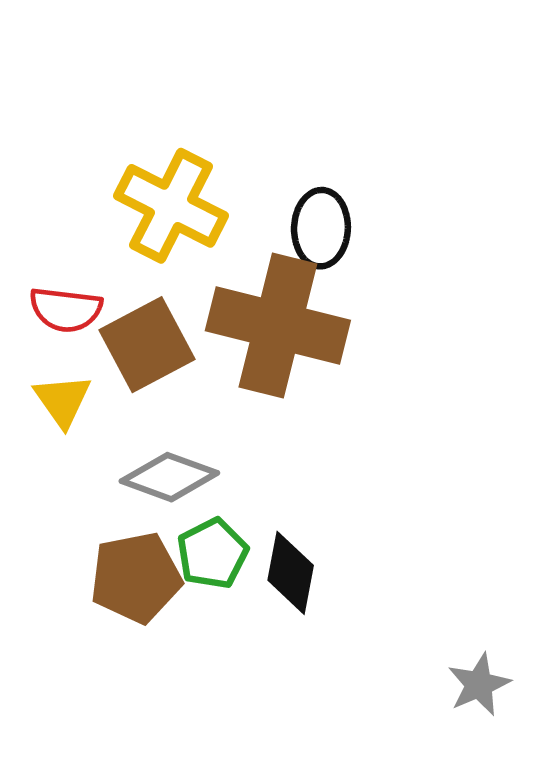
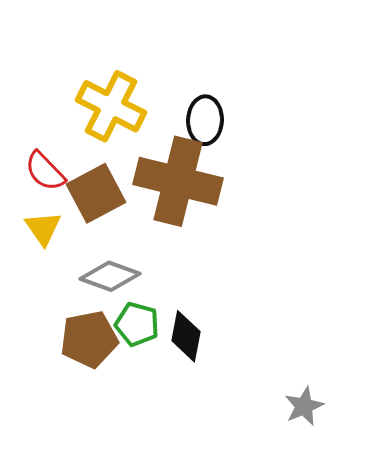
red semicircle: (66, 310) -> (45, 171), turned 39
green pentagon: (212, 554) -> (137, 324), turned -30

